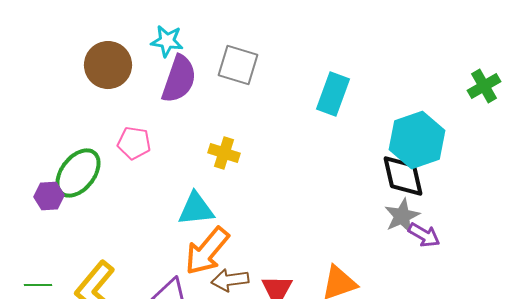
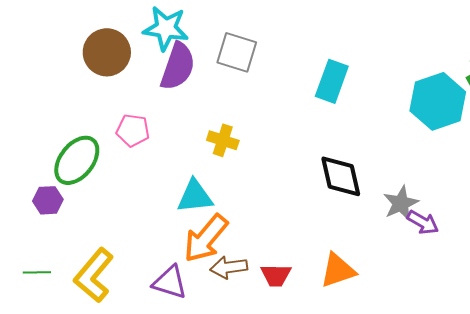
cyan star: (167, 41) -> (166, 28), size x1.4
cyan hexagon: (417, 140) -> (438, 101), moved
black diamond: (403, 176) -> (341, 176), moved
purple hexagon: (49, 196) -> (48, 200), moved

